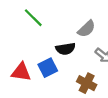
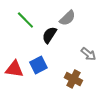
gray semicircle: (87, 29) -> (67, 18), moved
black semicircle: (65, 49) -> (49, 35), moved, turned 132

